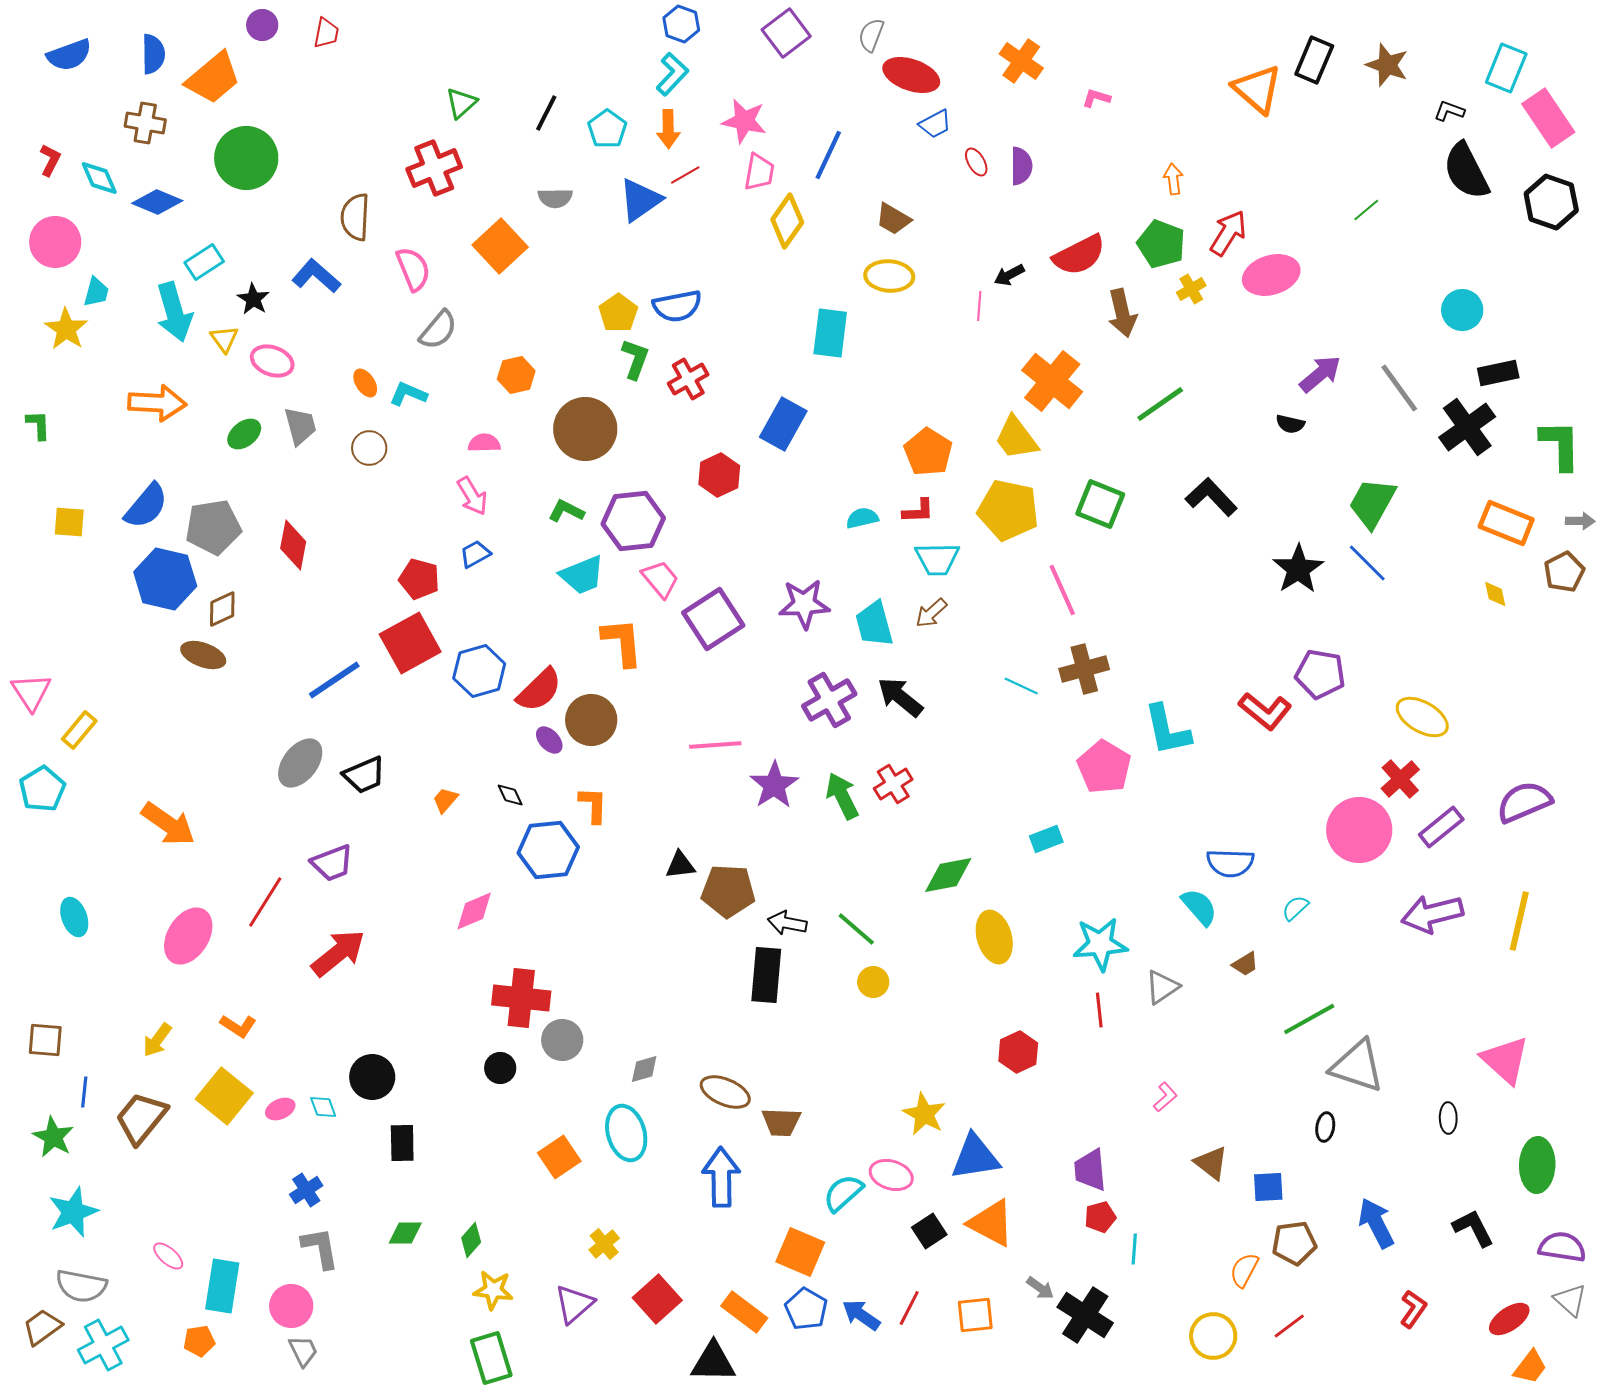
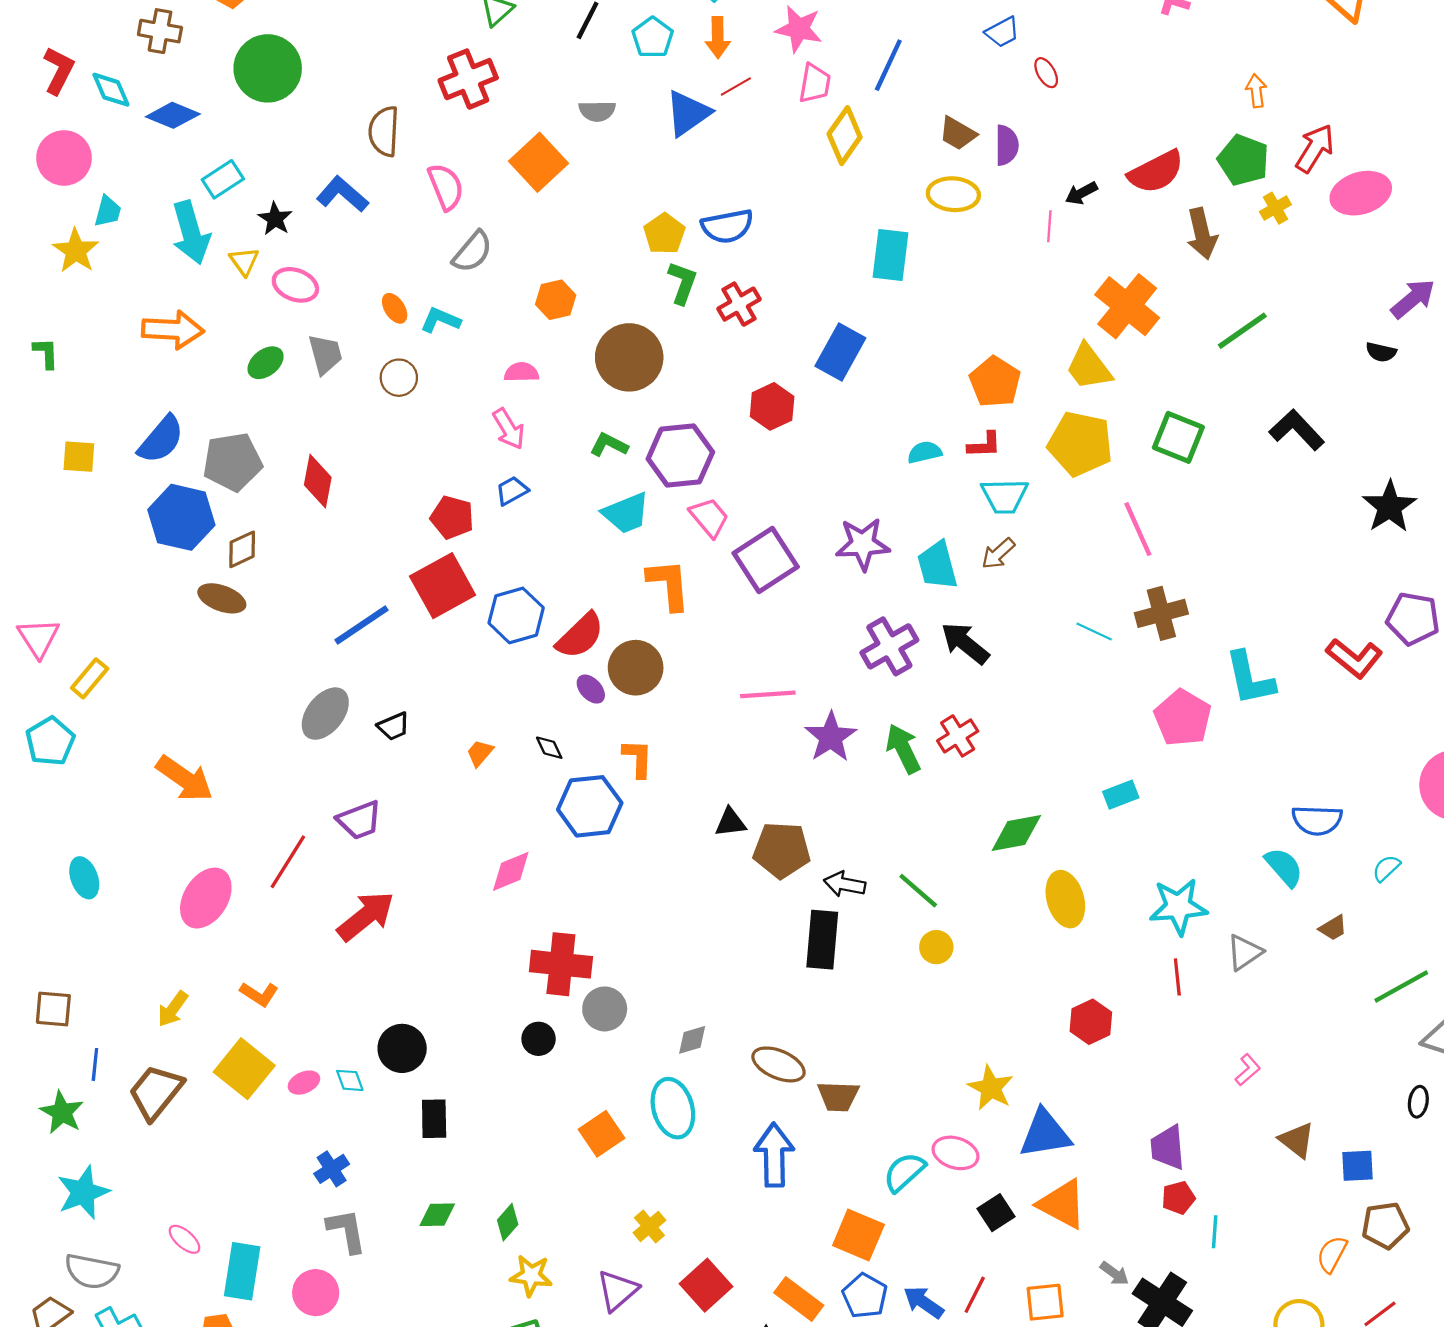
red L-shape: (50, 160) -> (59, 71), size x1.4
purple semicircle: (1021, 166) -> (1007, 145), moved
black trapezoid: (364, 775) -> (394, 726), size x0.7

